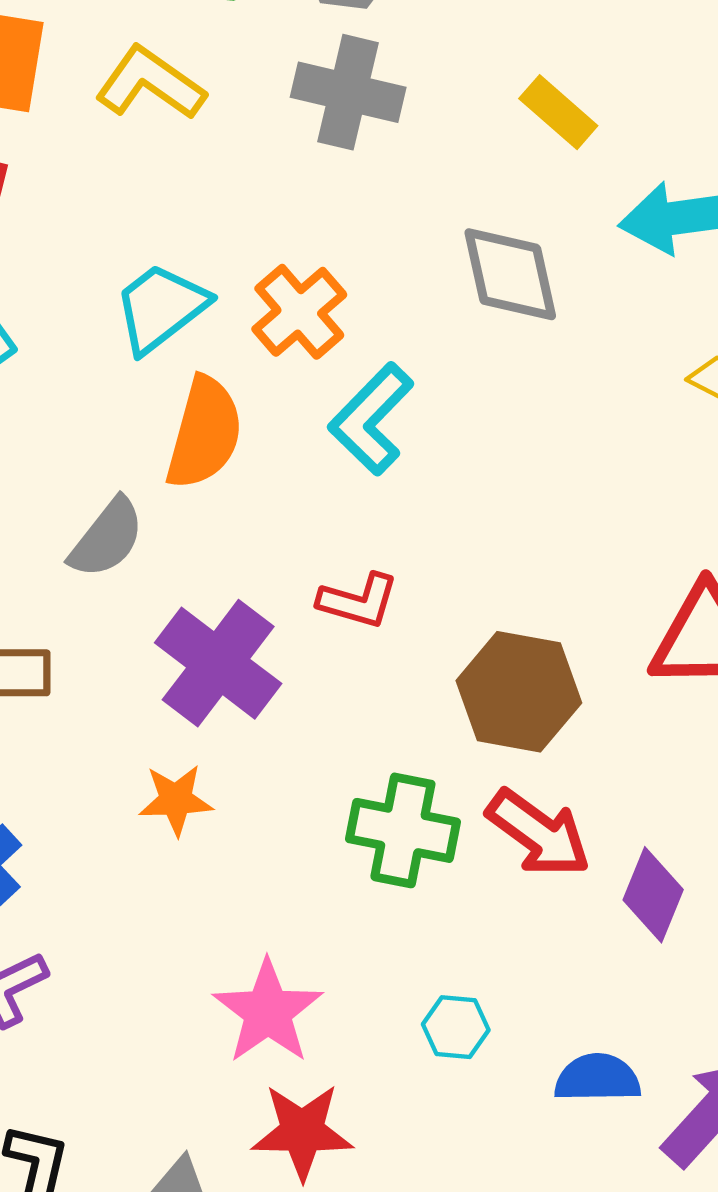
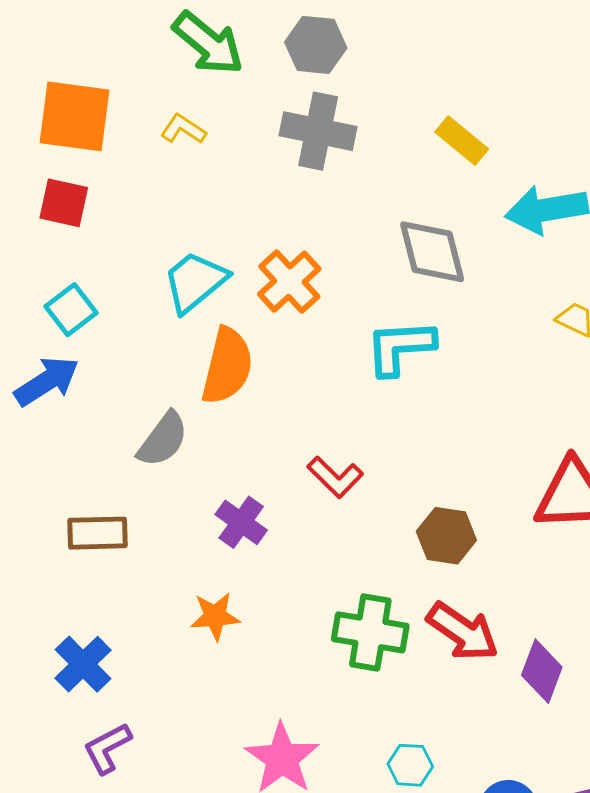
yellow L-shape: (150, 83) -> (183, 129), size x0.6
cyan L-shape: (371, 419) -> (400, 347), moved, turned 44
red L-shape: (358, 601) -> (335, 477), turned 30
purple cross: (218, 663) -> (241, 522), size x0.6
brown hexagon: (519, 692) -> (446, 536), size x0.7

